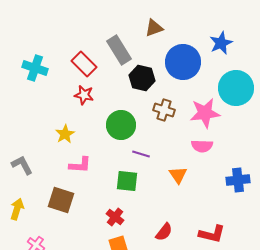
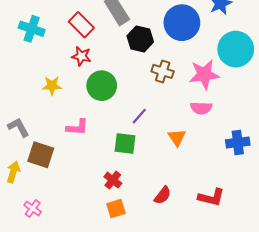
green circle: (121, 125) -> (102, 86), moved
yellow star: (65, 134) -> (52, 86), moved, turned 30
purple line: (141, 154) -> (139, 116), turned -66
brown square: (61, 200) -> (41, 155), moved

